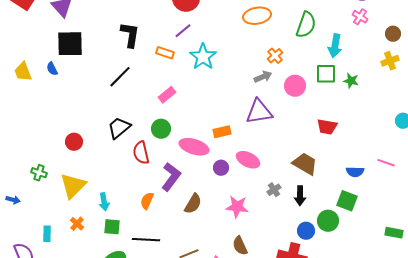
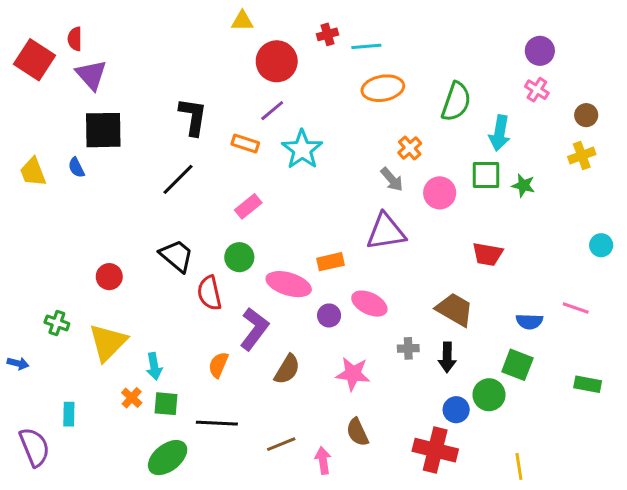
gray arrow: (263, 77) -> (392, 179), turned 72
black trapezoid: (119, 128) -> (177, 256), turned 80
gray cross: (274, 190) -> (408, 348), turned 32
orange cross: (77, 224) -> (132, 398), moved
green rectangle: (394, 233) -> (588, 384), moved

